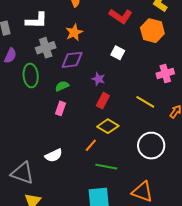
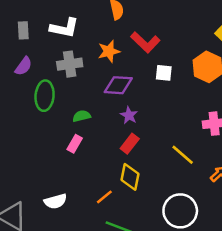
red L-shape: (121, 16) -> (145, 42), moved
white square: (118, 53) -> (164, 73), moved, turned -32
purple diamond: (72, 60) -> (118, 85), moved
yellow diamond: (108, 126) -> (130, 177), turned 60

